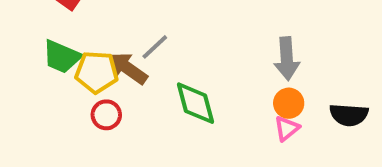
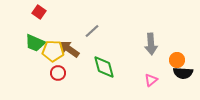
gray line: (155, 47) -> (92, 31), moved
orange circle: (289, 103) -> (177, 60), moved

